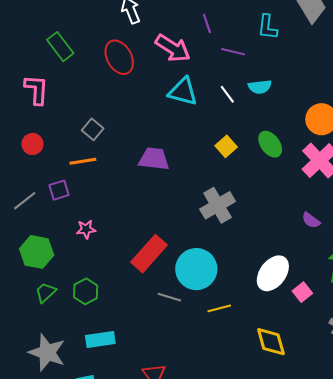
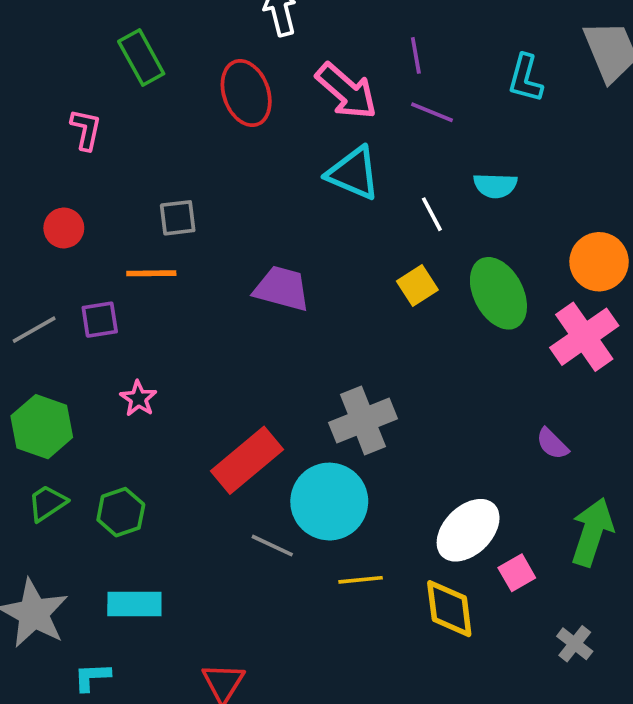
purple line: (233, 52) -> (432, 112), moved
pink L-shape: (36, 90) -> (86, 129), size x0.7
white line: (227, 94) -> (432, 214), moved
gray square: (93, 129) -> (178, 218), turned 35
green ellipse: (270, 144) -> (498, 293), size x1.4
gray cross: (218, 205) -> (363, 421), moved
pink star: (86, 229) -> (138, 398), turned 30
yellow diamond: (271, 342) -> (449, 609), moved

